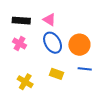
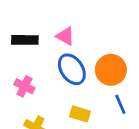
pink cross: (19, 44) -> (24, 86), moved
blue line: (85, 69) -> (120, 104), turned 64

